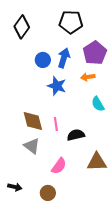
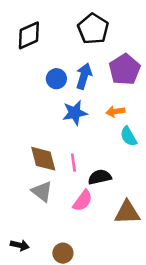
black pentagon: (71, 22) -> (93, 29), turned 30
black diamond: (22, 27) -> (29, 35), turned 30
orange arrow: (88, 77) -> (115, 111), moved
blue star: (57, 86) -> (75, 113), turned -30
pink semicircle: (59, 166) -> (83, 201), moved

